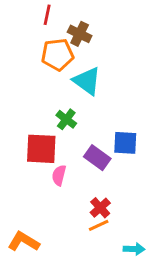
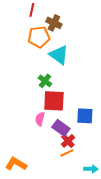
blue square: (125, 143) -> (85, 116), moved
red square: (41, 149) -> (54, 101), moved
purple rectangle: (97, 158) -> (61, 128), moved

